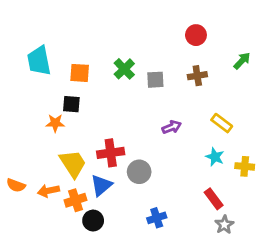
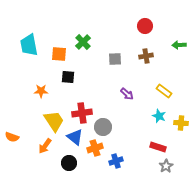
green arrow: (242, 61) -> (179, 45), turned -136
green cross: (124, 69) -> (83, 42), moved
black square: (71, 104) -> (68, 77), moved
purple arrow: (172, 127) -> (127, 94), turned 64
blue triangle: (101, 185) -> (75, 137), turned -42
orange arrow: (48, 191) -> (45, 146), moved, turned -42
red rectangle: (214, 199) -> (158, 147), turned -35
orange cross: (76, 200) -> (95, 148), moved

